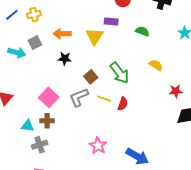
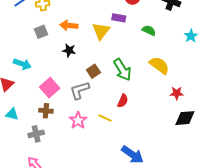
cyan arrow: (17, 53) -> (22, 64), moved
yellow semicircle: (156, 65) -> (159, 65), size x1.5
yellow line: (104, 99) -> (105, 118), moved
cyan triangle: (28, 126) -> (12, 114), moved
pink star: (98, 146) -> (78, 120), moved

